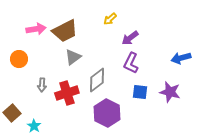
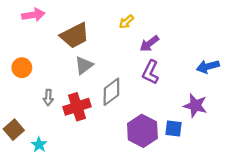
pink arrow: (36, 29) -> (33, 15), moved
blue square: (140, 92) -> (173, 129), moved
purple hexagon: (107, 113) -> (142, 131), moved

